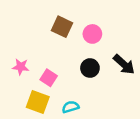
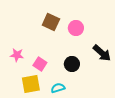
black circle: (90, 68) -> (72, 64), moved
yellow square: (38, 102) -> (31, 84), turned -30

